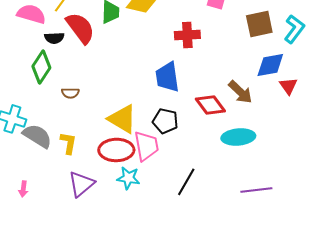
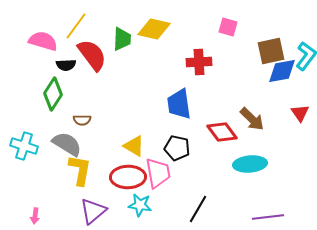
blue diamond: (270, 65) -> (282, 71), moved
yellow triangle: (122, 119) -> (134, 146), size x0.7
gray semicircle: (37, 136) -> (67, 144), moved
yellow L-shape: (68, 143) -> (80, 170), size x1.4

